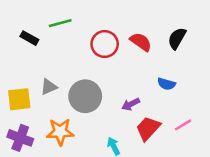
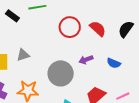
gray circle: (85, 96) -> (61, 73), moved
purple arrow: (131, 104) -> (86, 60), moved

